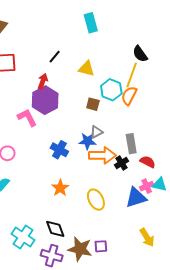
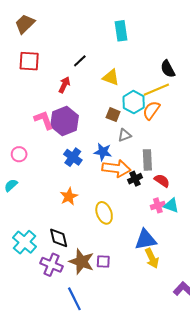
yellow line: (132, 75) -> (156, 90), turned 40
purple hexagon: (45, 100) -> (64, 121), moved
gray triangle: (96, 132) -> (125, 135), moved
blue triangle: (136, 198) -> (146, 240), moved

